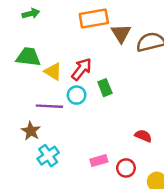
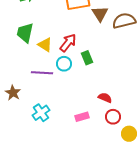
green trapezoid: (28, 57) -> (25, 33), turned -85
brown star: (31, 131) -> (13, 93), moved
red semicircle: (143, 136) -> (105, 98), moved
red circle: (126, 168) -> (113, 117), moved

